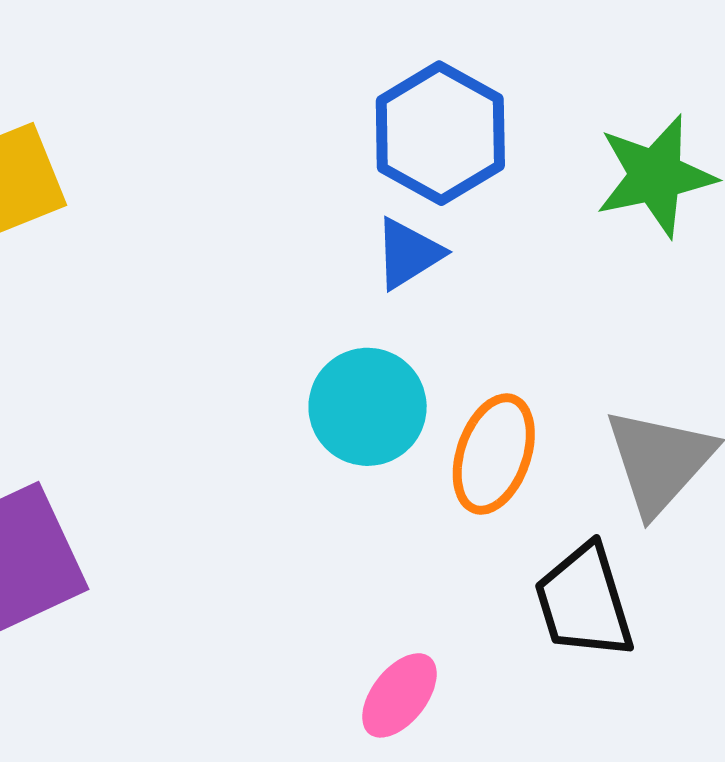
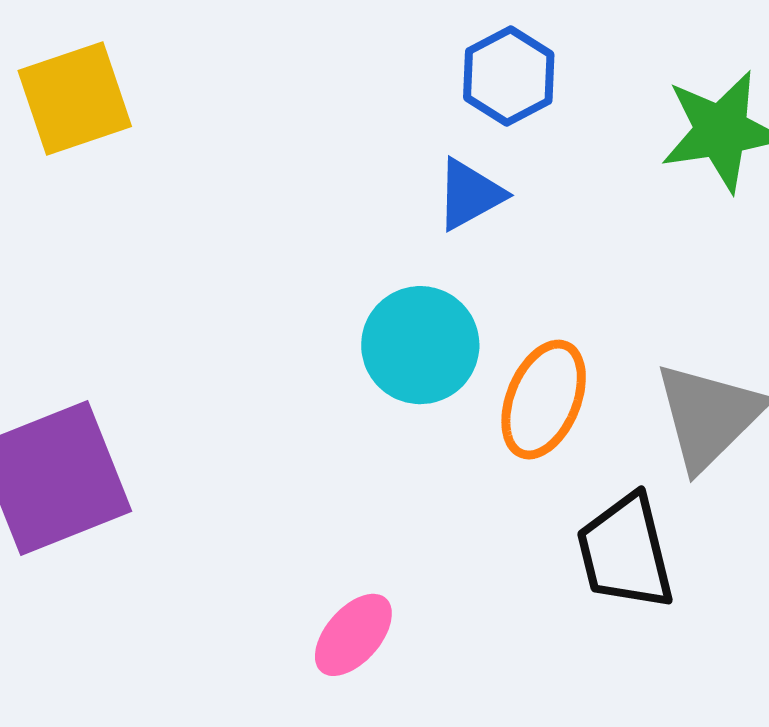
blue hexagon: (440, 133) -> (509, 76), size x0.7
pink ellipse: (399, 695) -> (353, 635), moved

